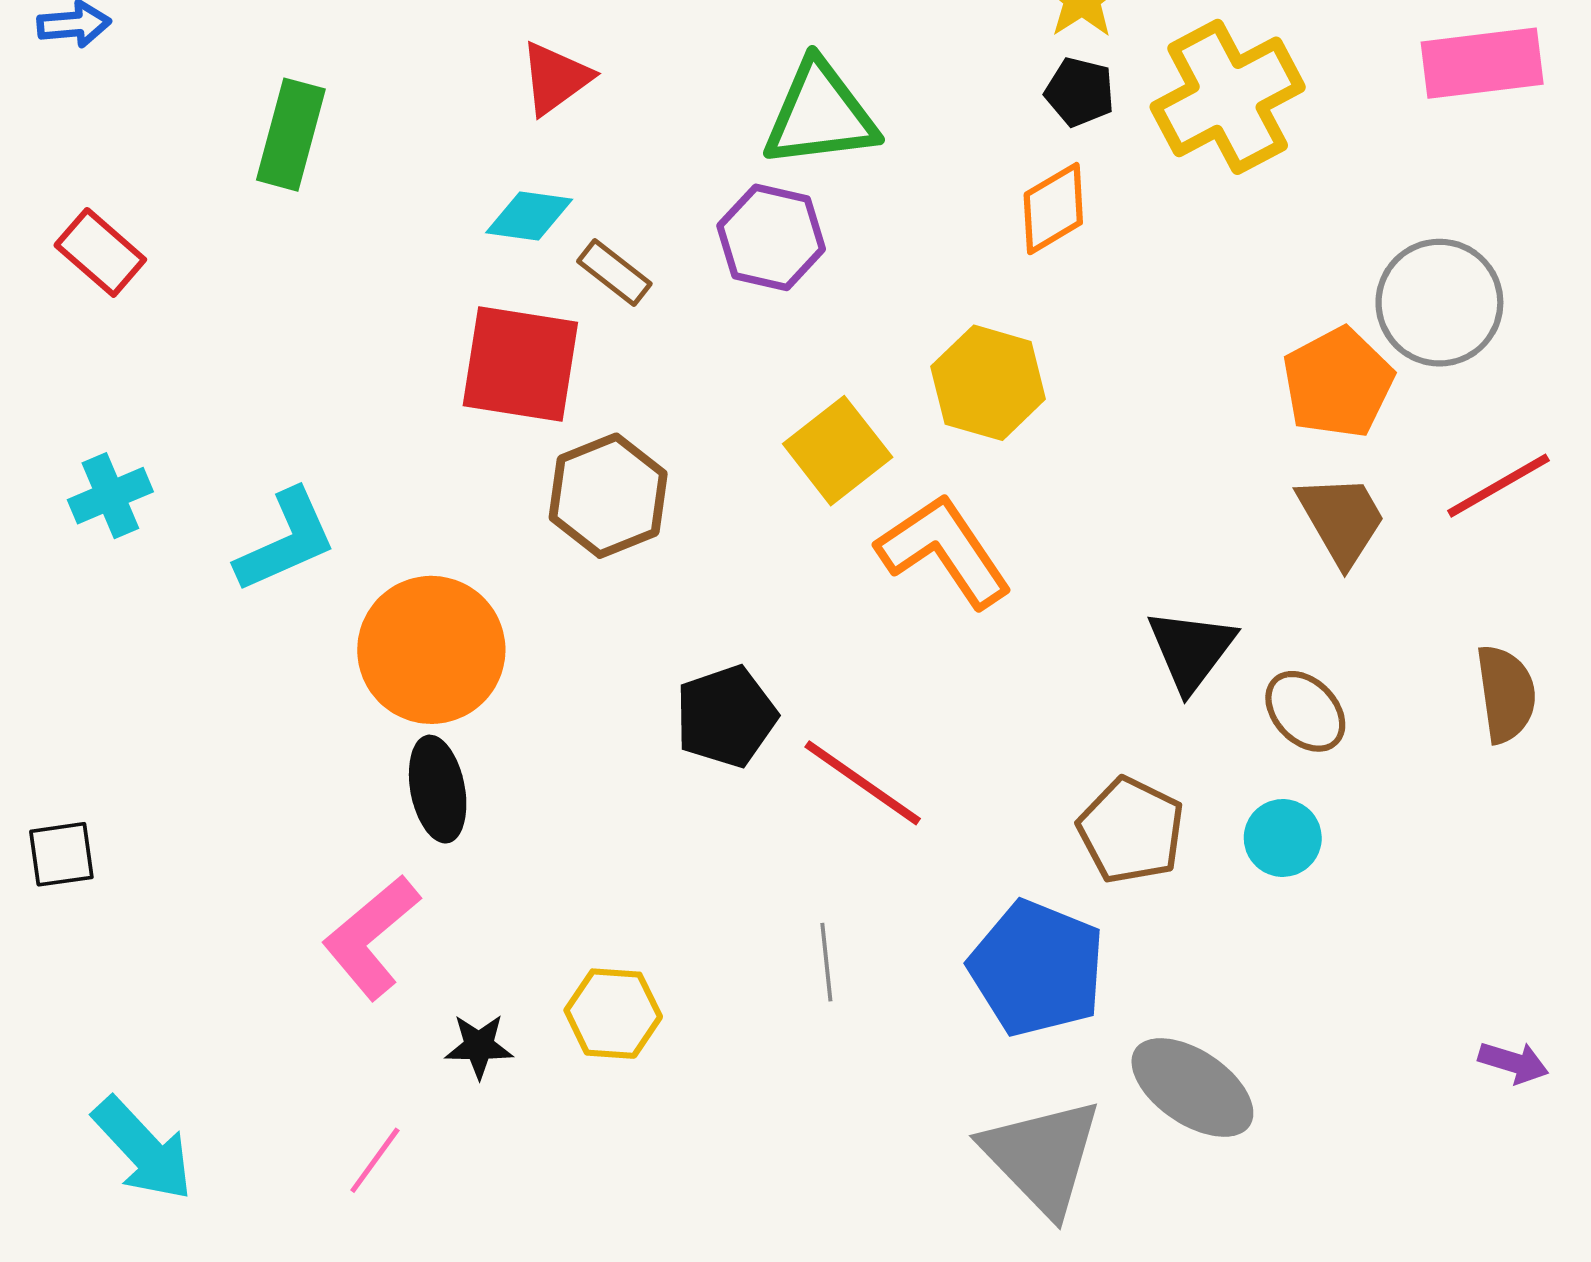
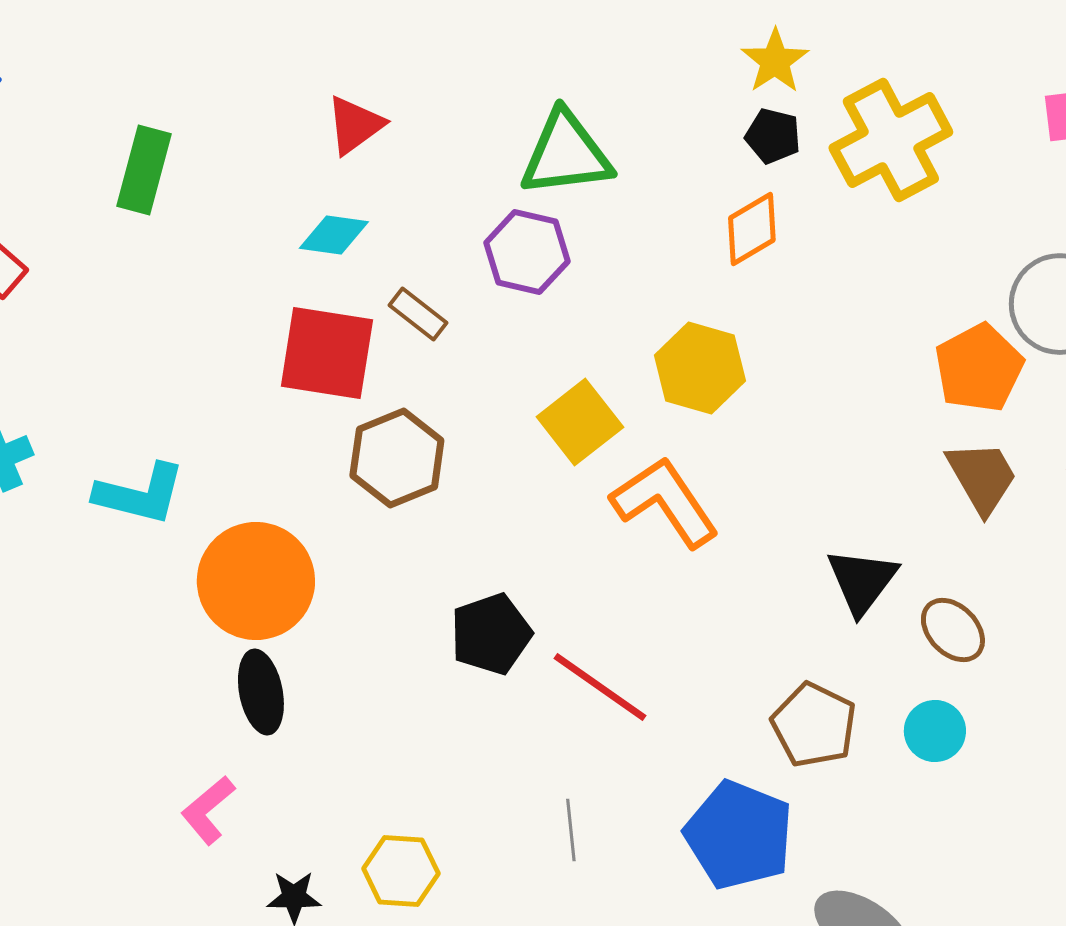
brown rectangle: (614, 272) -> (418, 314), moved
cyan L-shape: (286, 541) -> (140, 494), turned 38
pink L-shape: (371, 937) -> (208, 810), size x0.7

